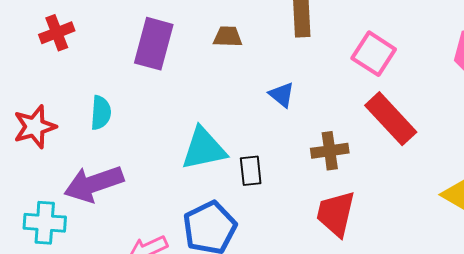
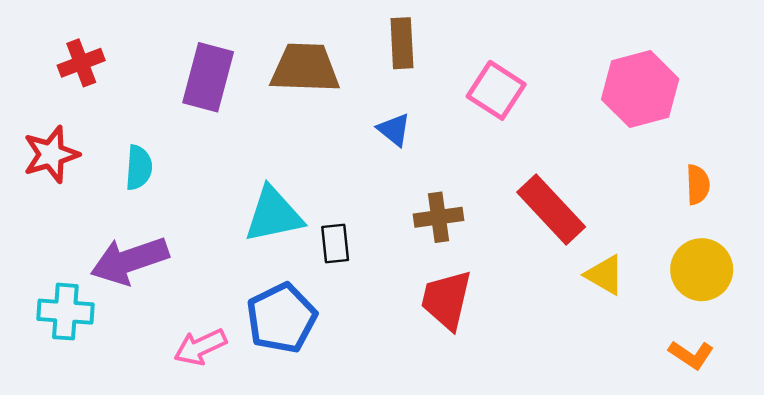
brown trapezoid: (228, 37) -> (305, 68), size x1.8
blue triangle: (282, 95) -> (394, 130), moved
red rectangle: (391, 119) -> (551, 209), moved
red star: (35, 127) -> (51, 154), moved

